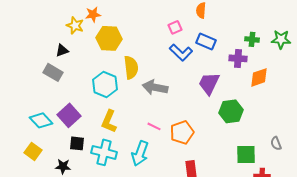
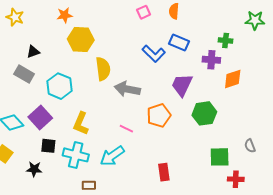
yellow star: (75, 25) -> (15, 17), moved
pink square: (175, 27) -> (144, 12), moved
green star: (281, 39) -> (255, 20), moved
cyan hexagon: (105, 84) -> (60, 86), moved
orange pentagon: (182, 132) -> (159, 115), moved
cyan arrow: (140, 153) -> (112, 156), turned 35

